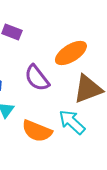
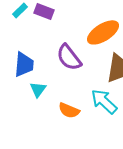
orange semicircle: (37, 131) -> (69, 110), size x0.7

